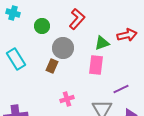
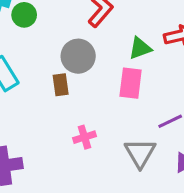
green circle: (42, 26) -> (24, 15), moved
brown rectangle: (52, 66) -> (61, 85), turned -32

